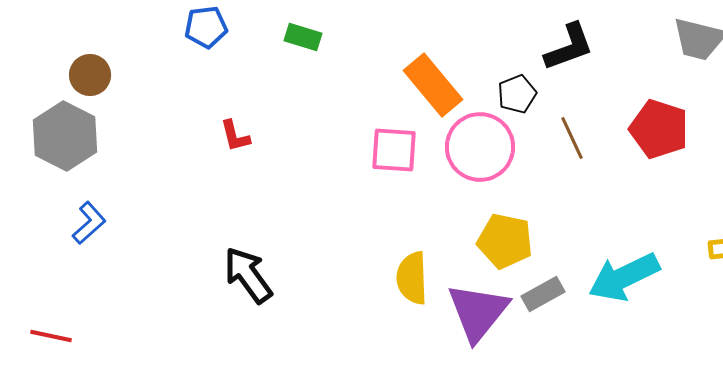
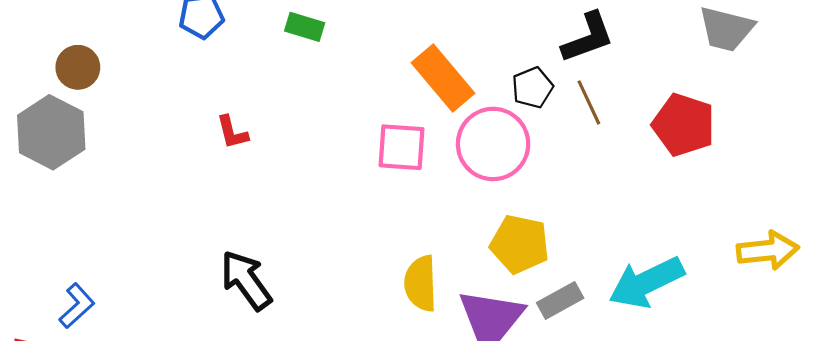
brown line: (572, 138) -> (589, 102), moved
blue L-shape: (89, 223) -> (77, 306), moved

